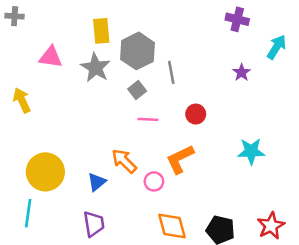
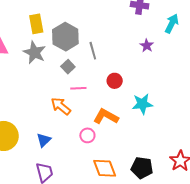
cyan star: (251, 151) -> (142, 104), moved
orange L-shape: (180, 159) -> (106, 116), turned 60
orange arrow: (124, 161) -> (61, 106), moved

